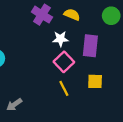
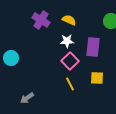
purple cross: (42, 15) -> (41, 20), moved
yellow semicircle: (72, 15) -> (69, 20), moved

